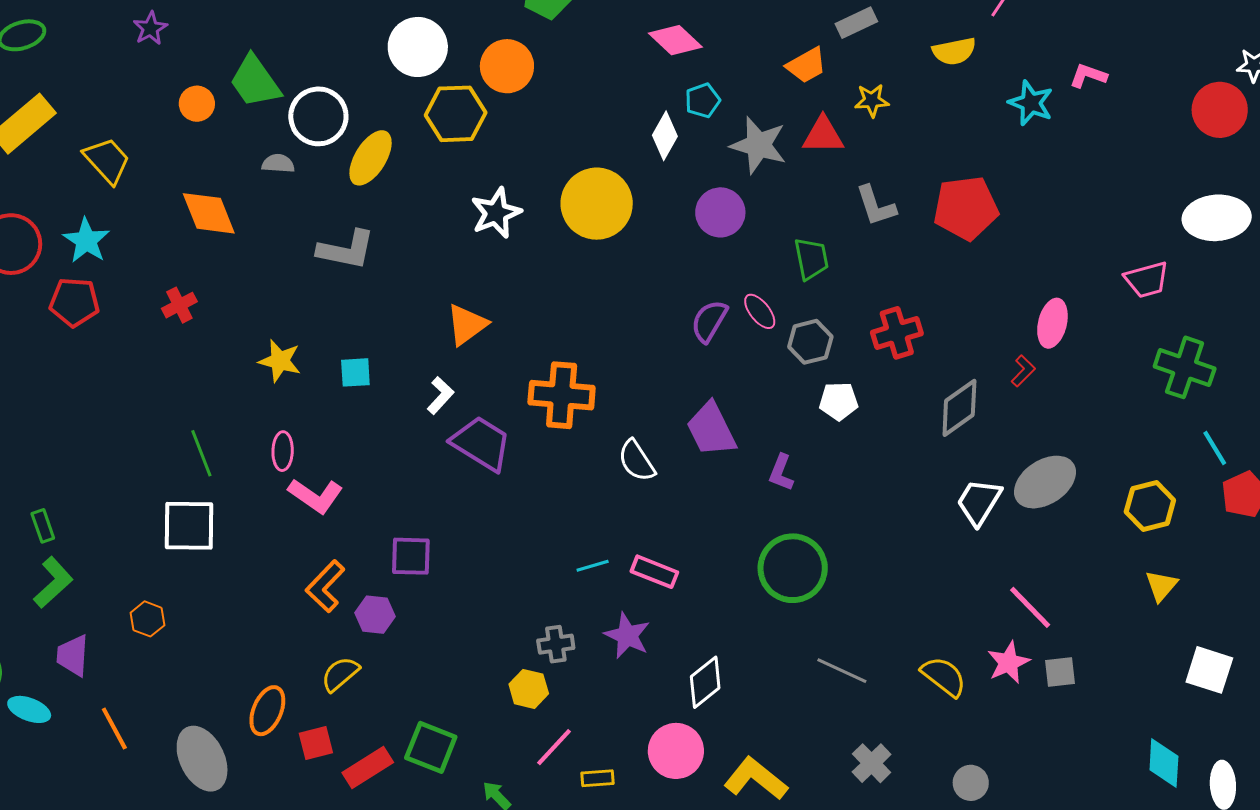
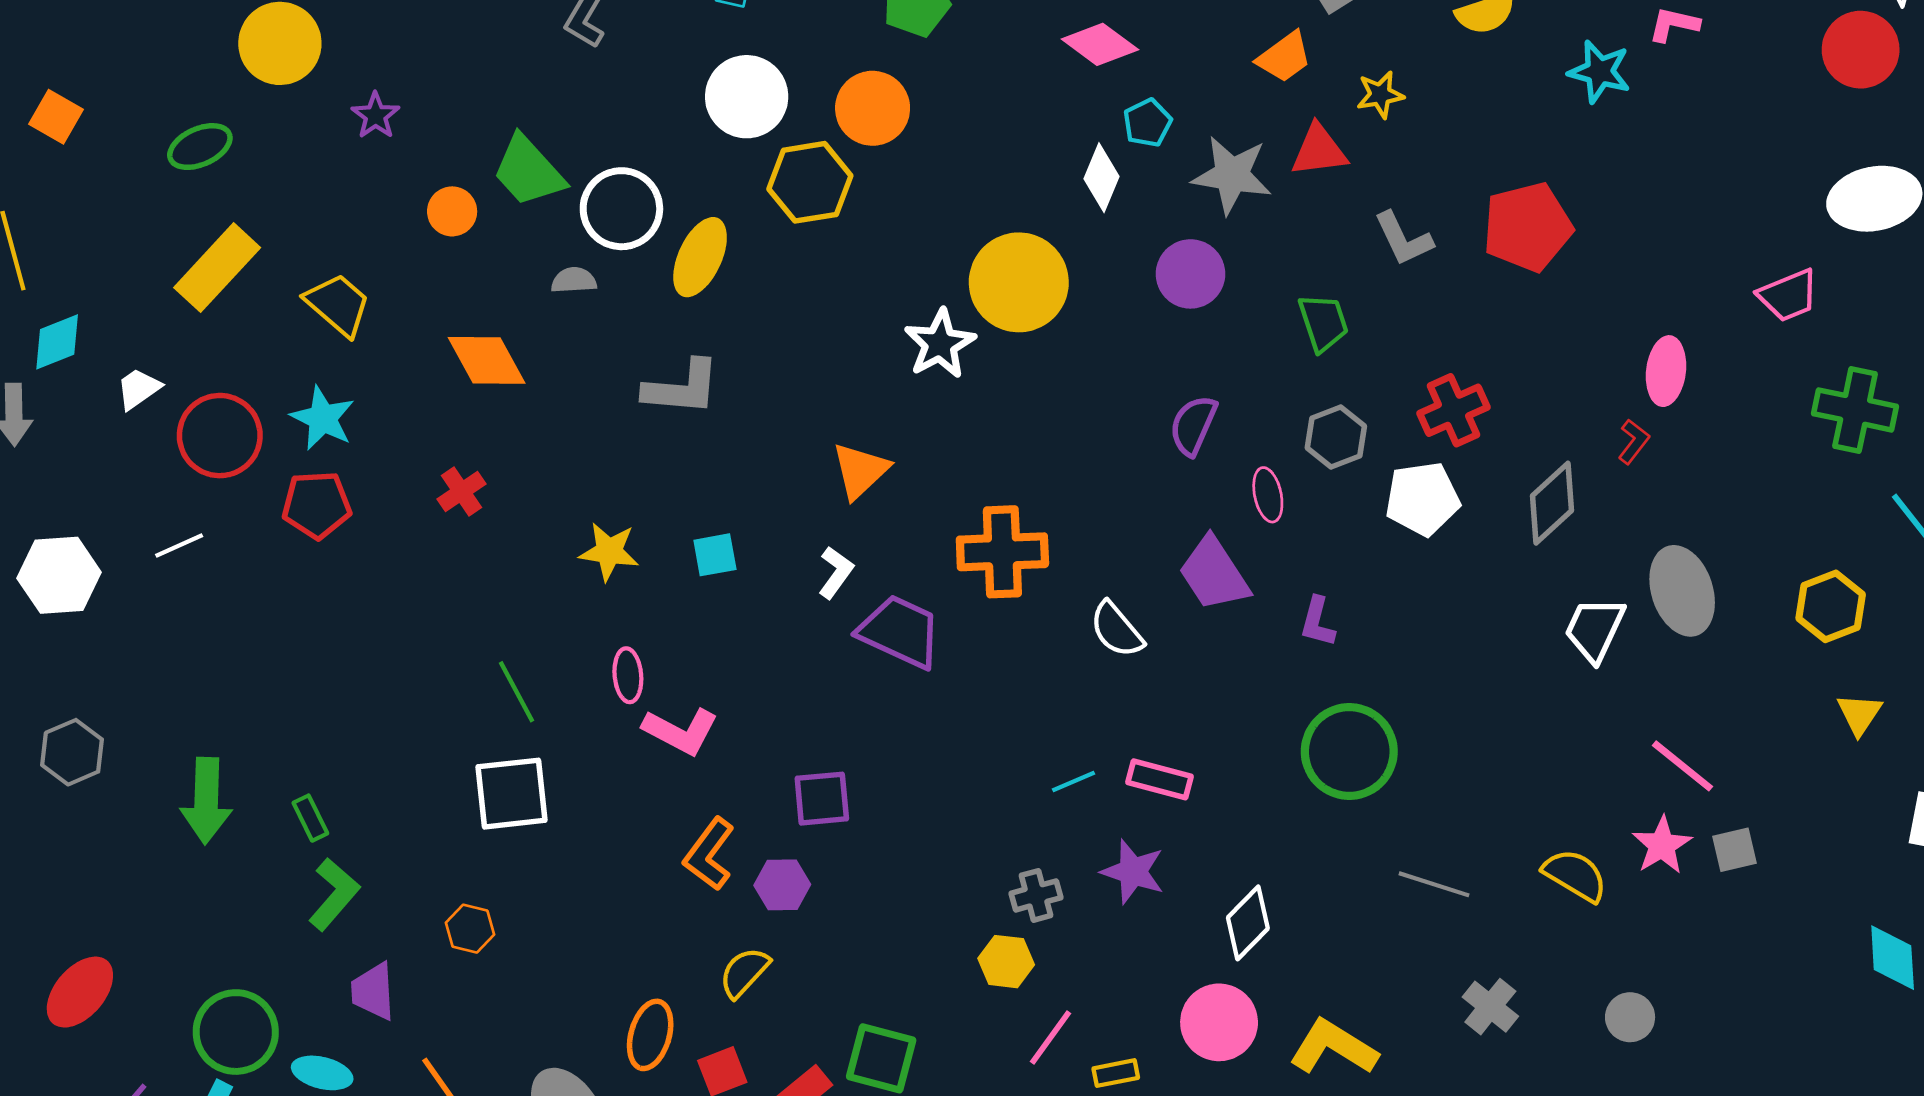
white star: (496, 213) -> (940, 344), moved
pink ellipse: (760, 311) -> (1268, 495), moved, turned 33
white pentagon: (839, 401) -> (1422, 499), moved, size x1.4
gray ellipse: (1045, 482) -> (1682, 591), turned -68

